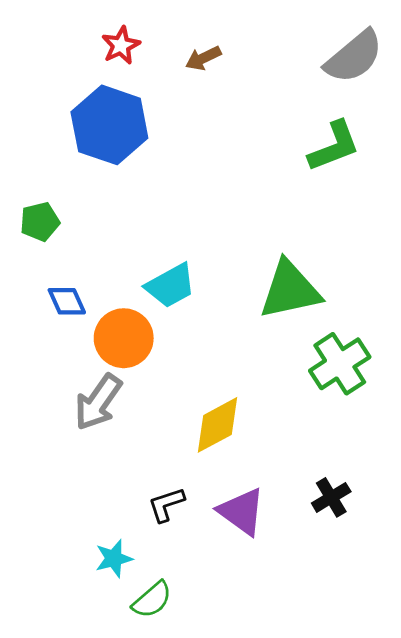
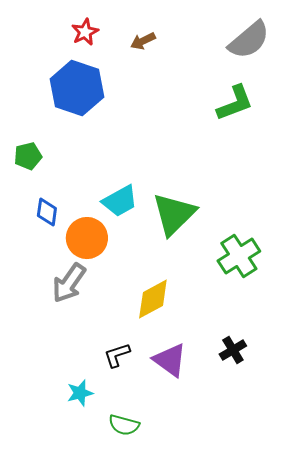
green triangle: (290, 290) -> (174, 214), moved, turned -33
blue diamond: (67, 301) -> (47, 212), turned 32
green semicircle: (152, 600) -> (124, 425), moved, turned 56

